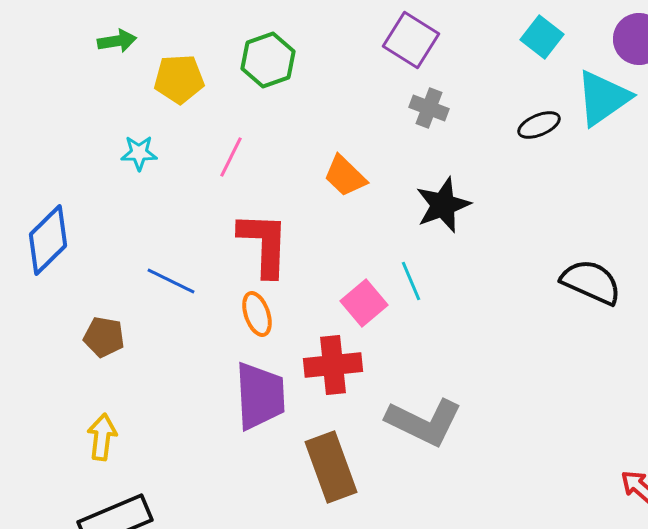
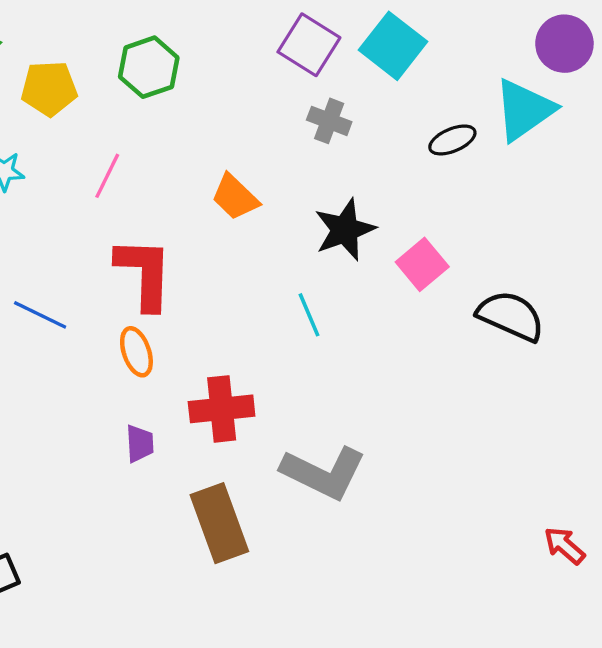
cyan square: (542, 37) -> (393, 46), moved, size x1.4
pink square: (364, 303) -> (422, 264), moved
purple trapezoid: (260, 396) -> (140, 444), size x0.5

